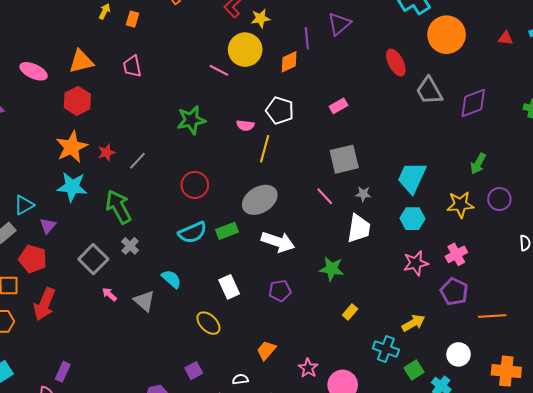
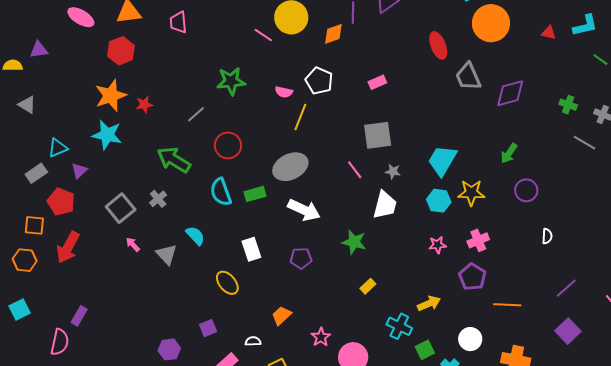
gray line: (137, 161) -> (196, 114), moved
yellow star: (460, 205) -> (471, 193), moved
green arrow: (118, 207) -> (174, 160), moved, turned -36
cyan semicircle: (192, 232) -> (221, 192), turned 88
pink star: (416, 263) -> (437, 245), size x0.7

